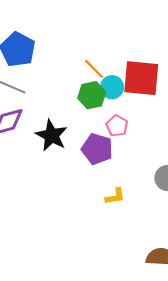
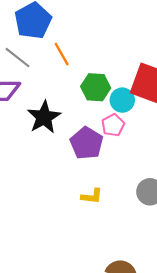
orange line: (94, 69) -> (62, 54), moved
cyan circle: (112, 87) -> (122, 100), moved

